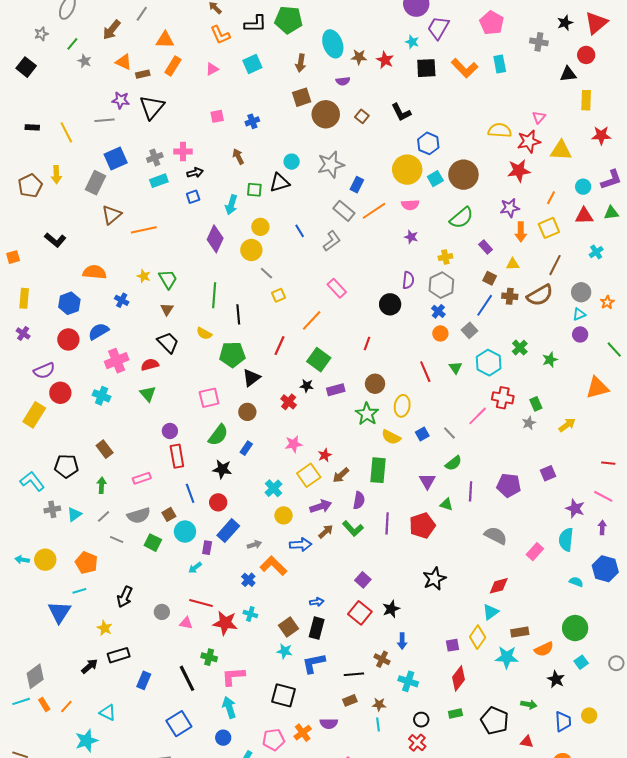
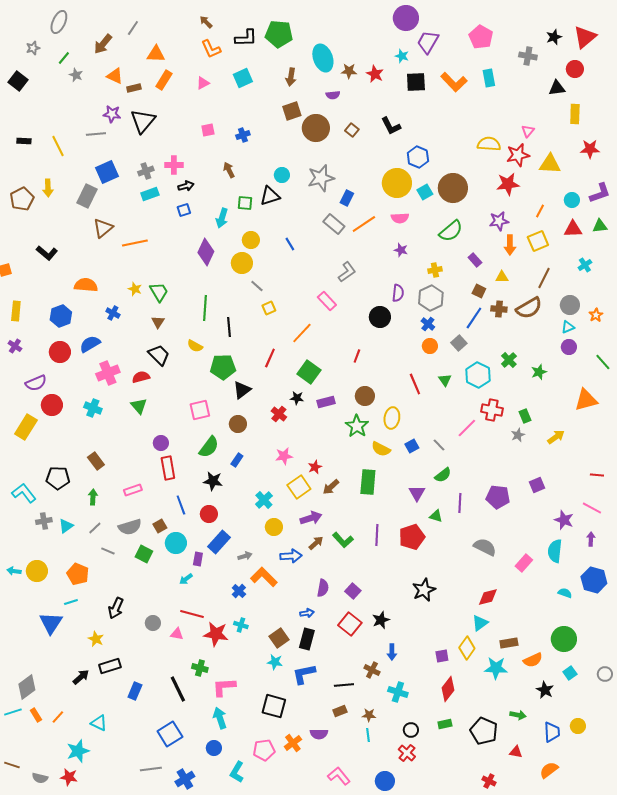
gray L-shape: (332, 241) -> (347, 272), moved
purple semicircle: (359, 500) -> (323, 588), moved

